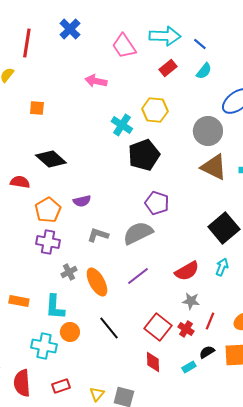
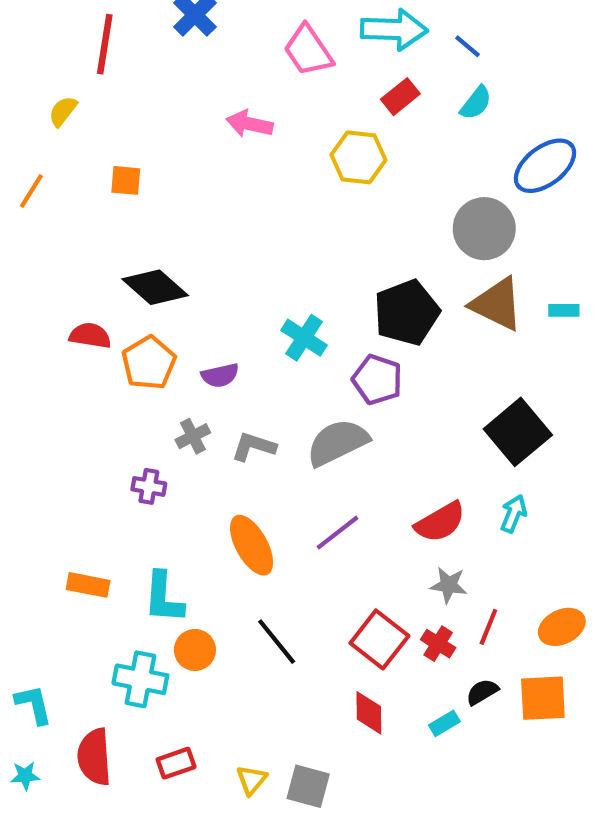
yellow hexagon: (155, 110) -> (358, 157), moved
cyan cross: (122, 125) -> (304, 338), moved
black pentagon: (144, 155) -> (407, 312), moved
orange pentagon: (48, 210) -> (149, 363), moved
purple cross: (48, 242) -> (149, 486), moved, size x0.7
gray cross: (69, 272) -> (193, 436), moved

